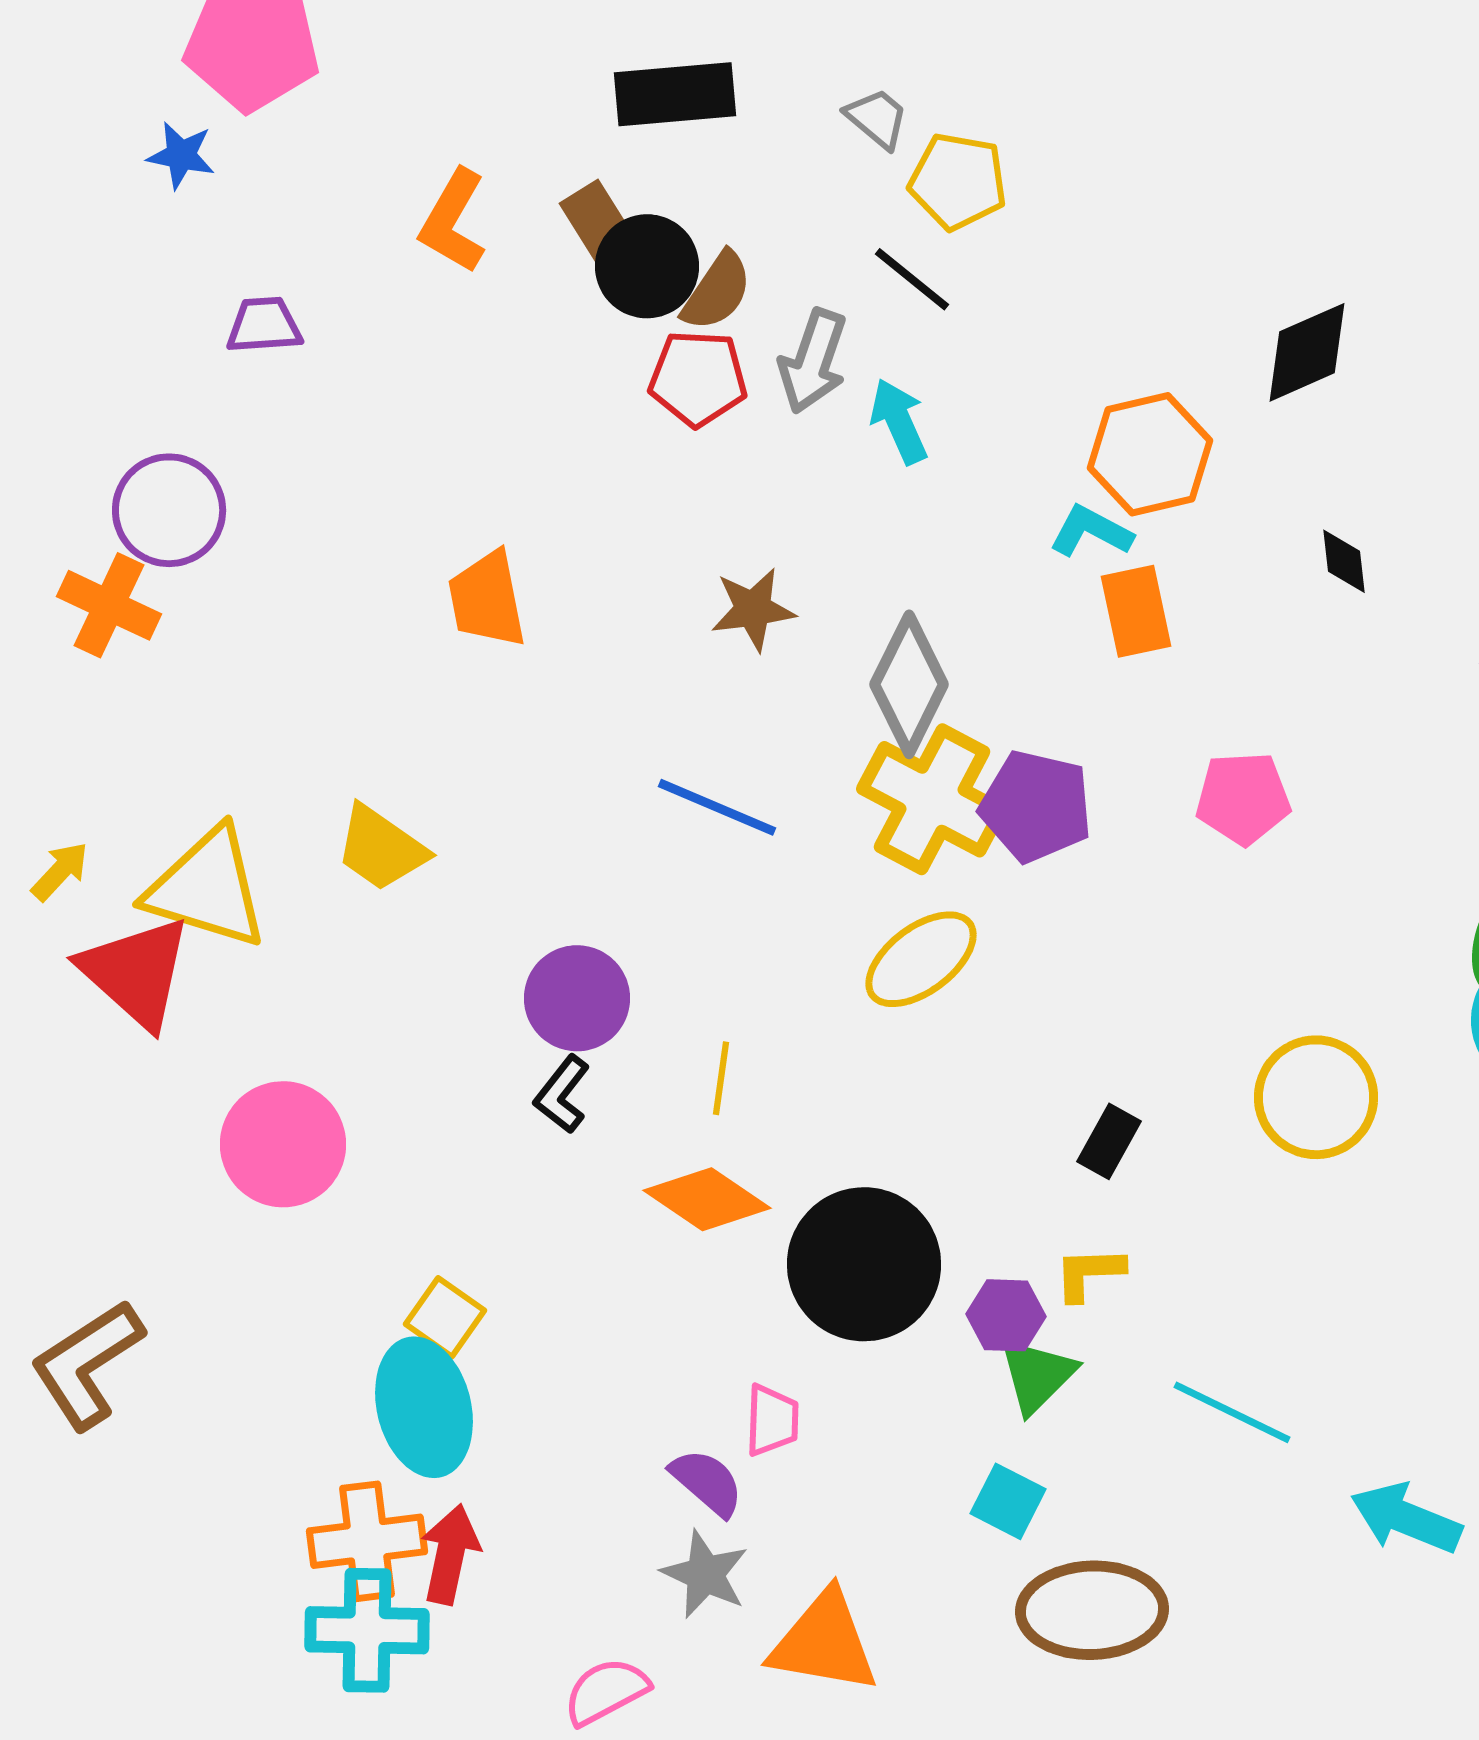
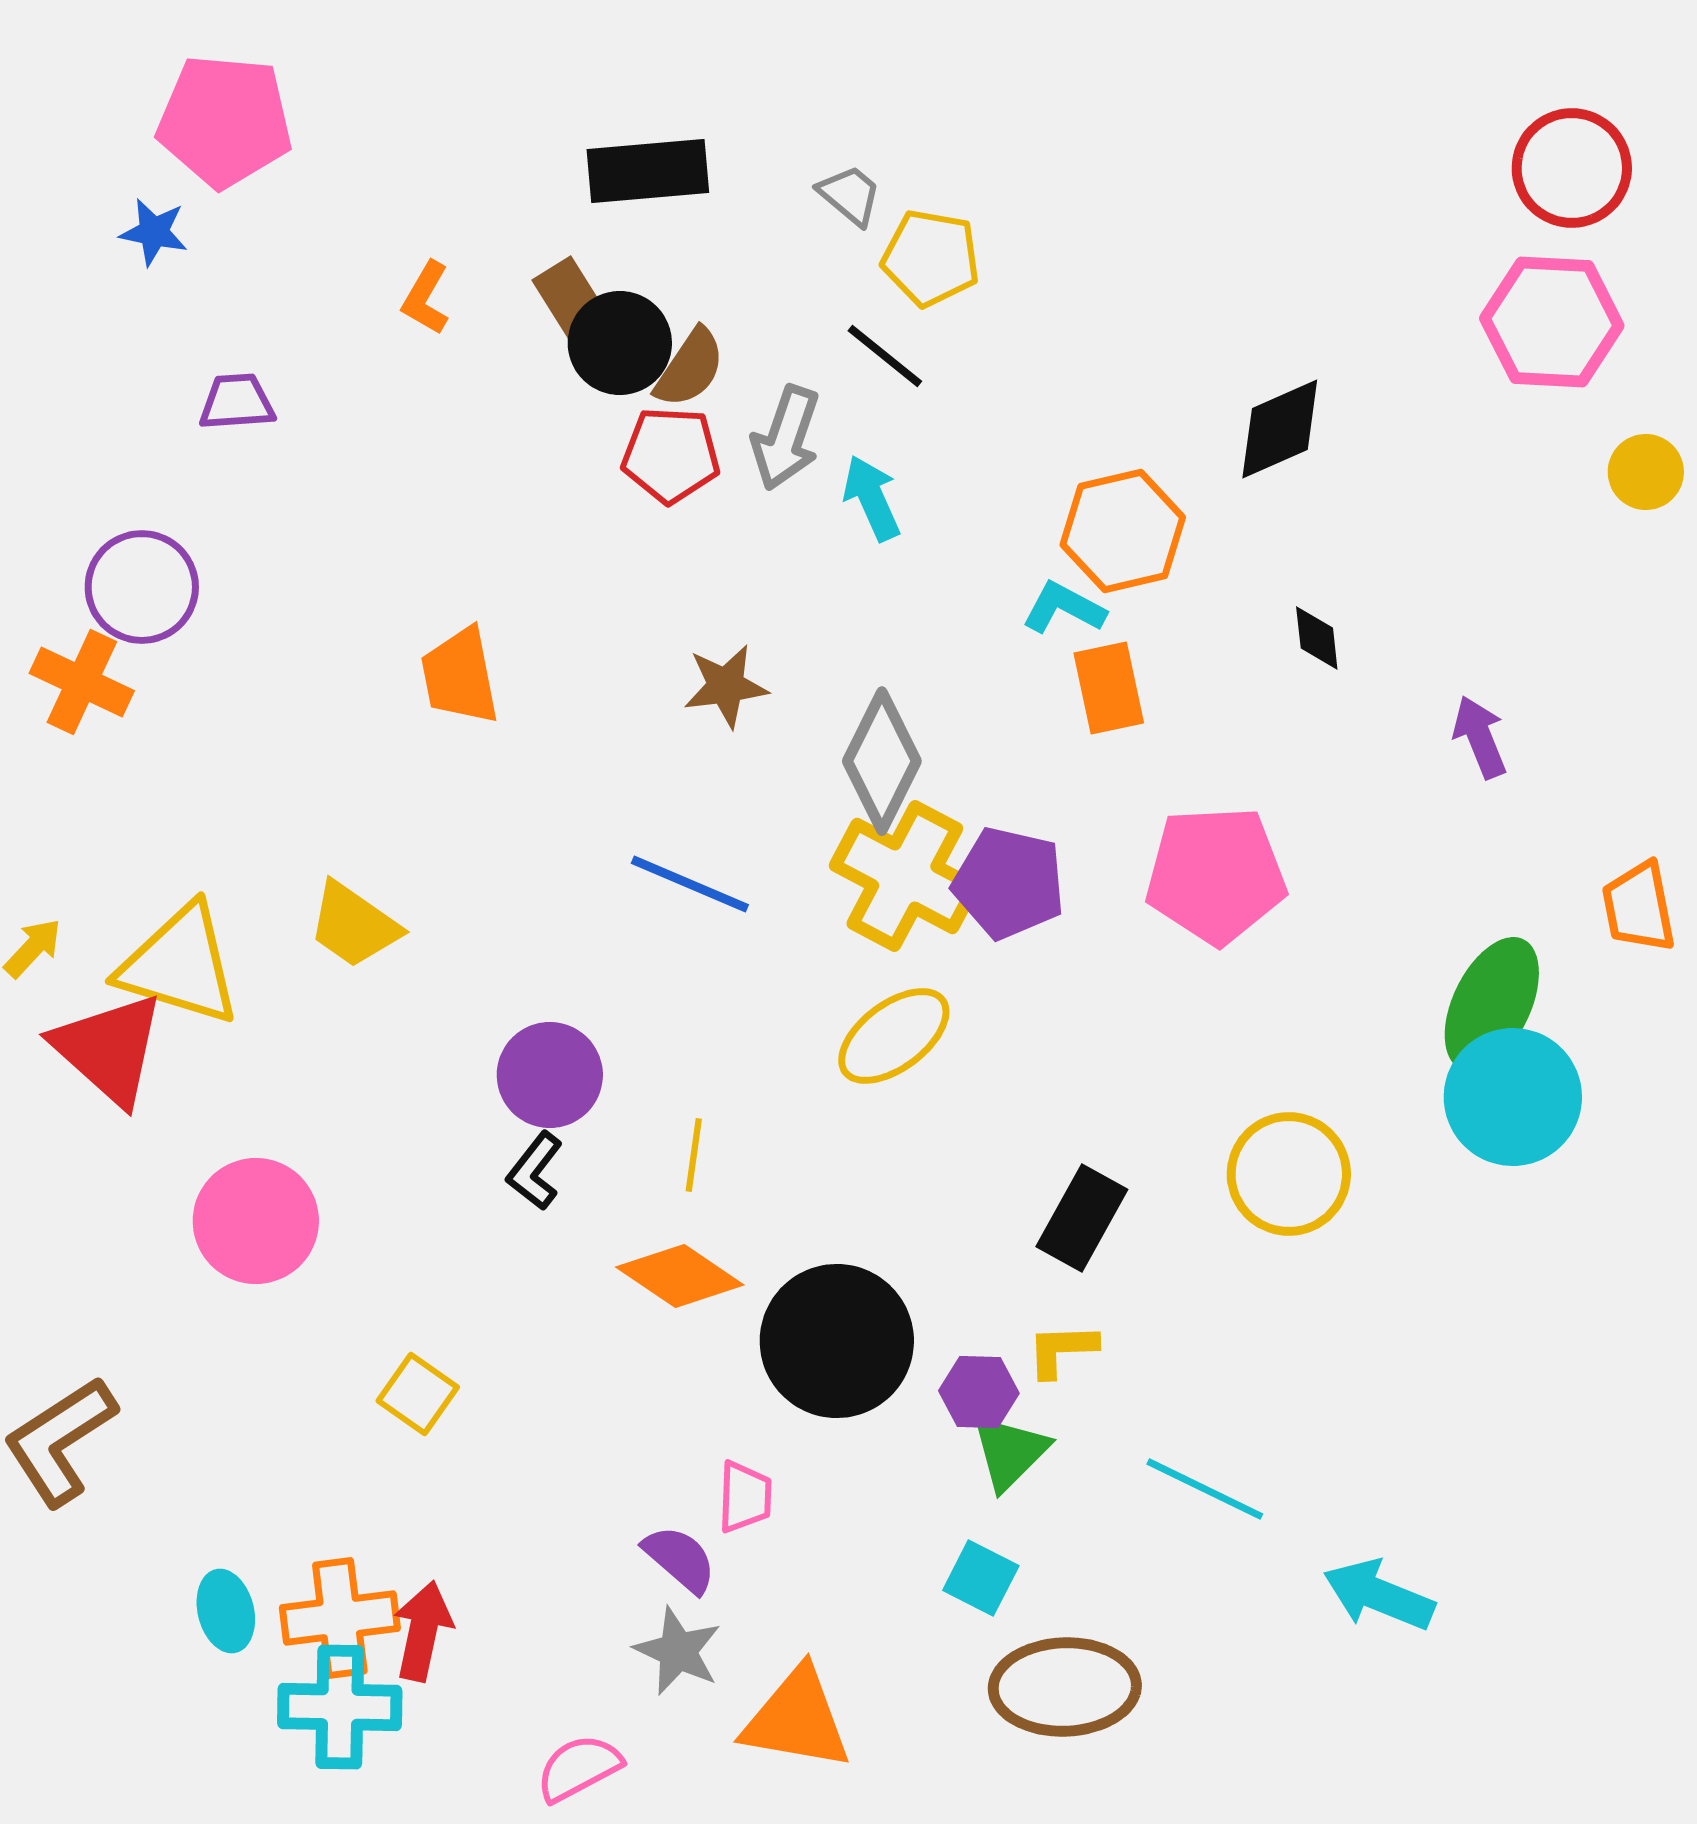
orange L-shape: (453, 221) -> (426, 298), size x0.7
pink pentagon: (1243, 798) -> (1216, 875), size x1.5
black rectangle: (1109, 1141) -> (1082, 1218), size x1.4
cyan ellipse: (424, 1407) -> (226, 1611), moved, size x0.6

